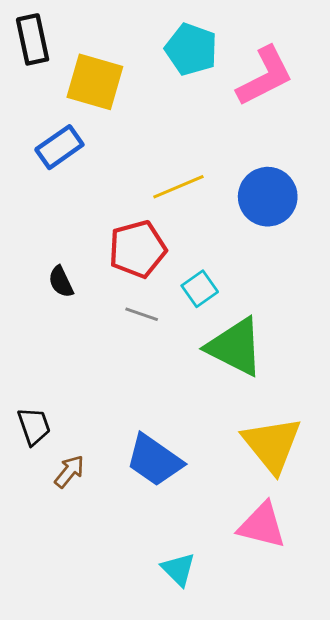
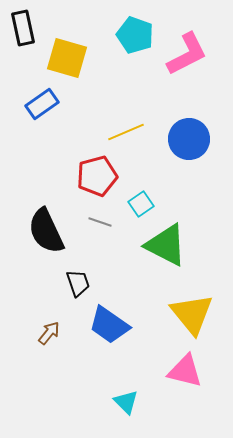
black semicircle: (61, 282) -> (46, 231), moved, size x2.0
black trapezoid: (34, 426) -> (78, 283), moved

